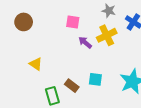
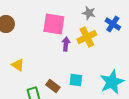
pink square: (73, 22) -> (54, 24), size x1.6
purple arrow: (85, 42) -> (66, 44), turned 56

